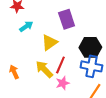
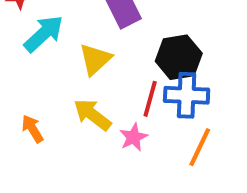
cyan arrow: (26, 26) -> (44, 34), size x1.5
red line: (60, 65) -> (150, 99), moved

